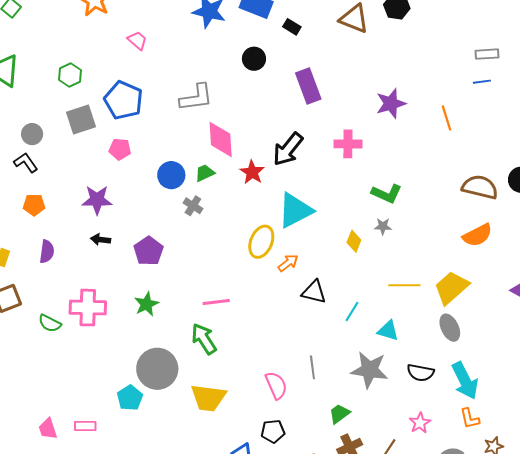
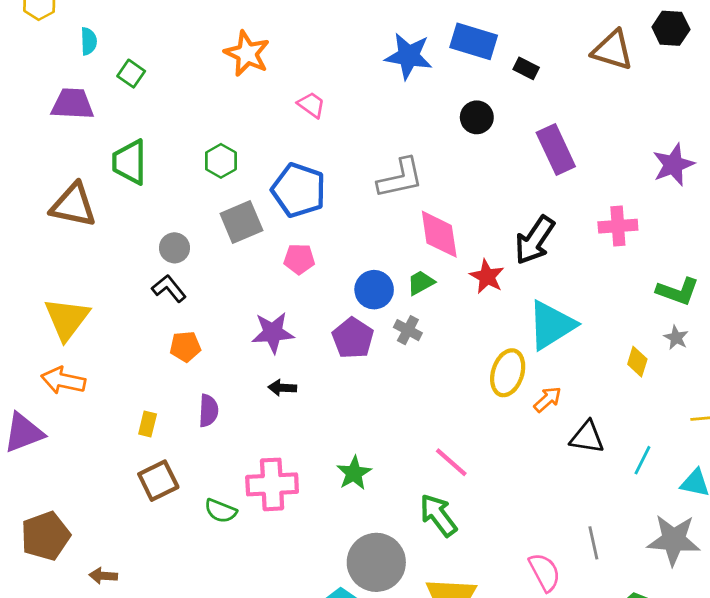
gray star: (383, 226) -> (676, 338), turned 30
purple pentagon: (149, 251) -> (353, 338), moved
pink line: (216, 302) -> (451, 462), turned 52

